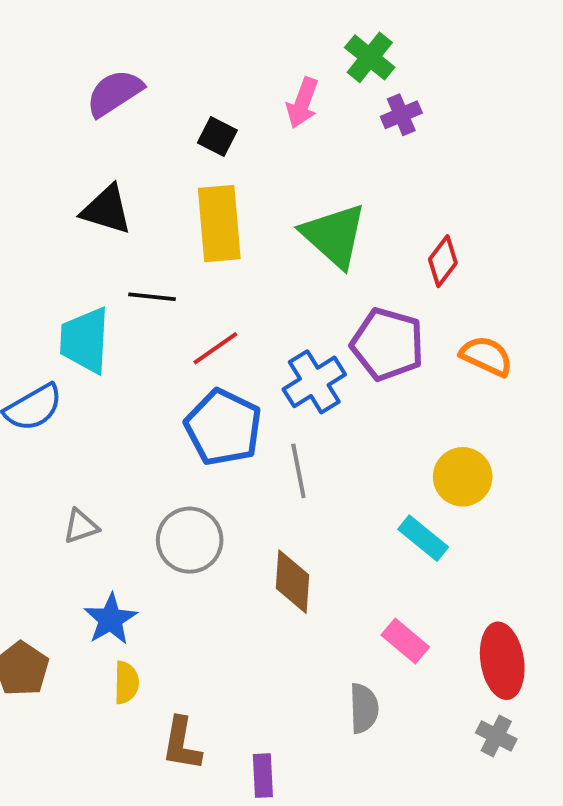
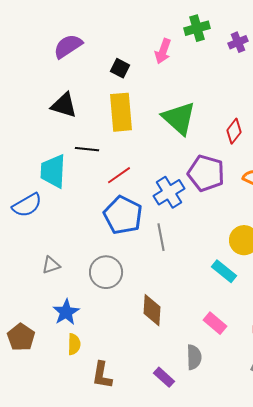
green cross: (370, 57) -> (197, 28), turned 35
purple cross: (401, 115) -> (238, 42), moved
brown diamond: (292, 582) -> (152, 310), moved
purple rectangle: (263, 776) -> (164, 377), moved, turned -45

